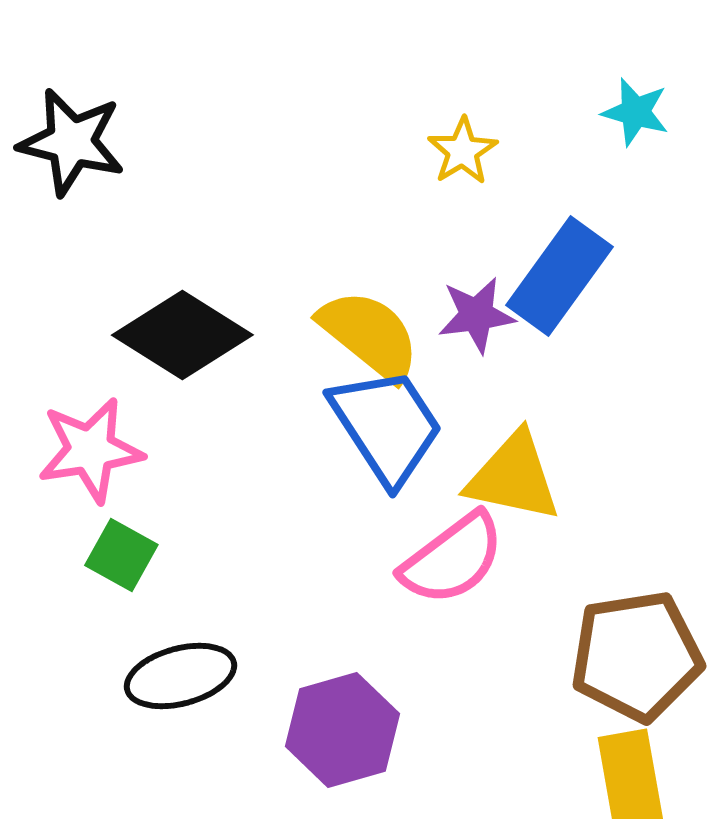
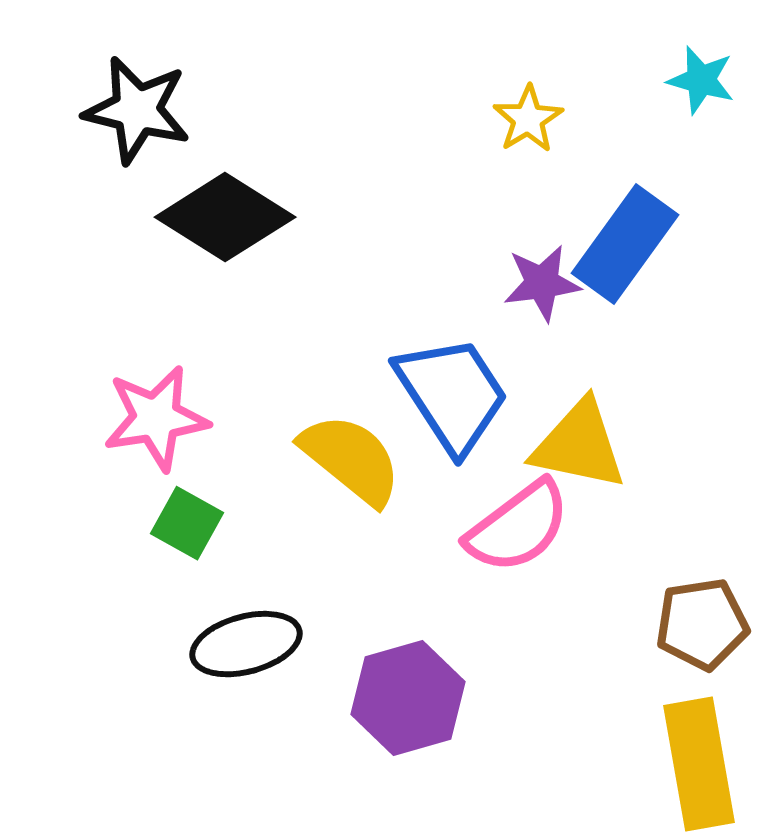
black diamond: (182, 335) -> (225, 217), moved
yellow semicircle: (369, 335) -> (351, 459), moved
brown pentagon: (636, 656) -> (702, 624), size x0.7

